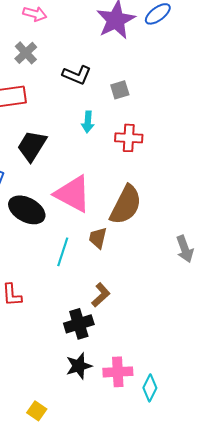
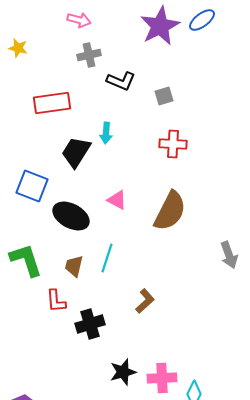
gray cross: (26, 53) -> (89, 55), moved, turned 30
cyan arrow: (88, 122) -> (106, 133), moved
pink triangle: (73, 194) -> (117, 200), size x0.5
brown trapezoid: (98, 238) -> (74, 266), moved
black cross: (79, 324) -> (90, 324), moved

